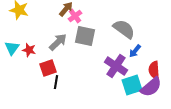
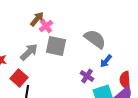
purple cross: (116, 66) -> (87, 76), size x0.6
red square: (48, 68) -> (19, 78), turned -30

